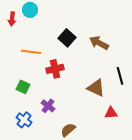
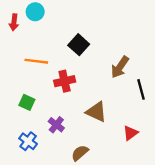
brown arrow: (99, 43) -> (120, 67), moved, turned -84
brown triangle: (96, 88) -> (96, 112), moved
red triangle: (111, 113) -> (130, 133), turned -32

